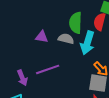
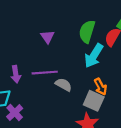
purple triangle: (42, 37) -> (48, 37), turned 32
gray semicircle: (66, 39) -> (63, 85), moved

